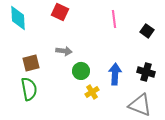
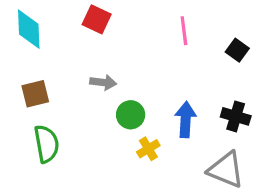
brown square: (31, 63) -> (35, 94), moved

